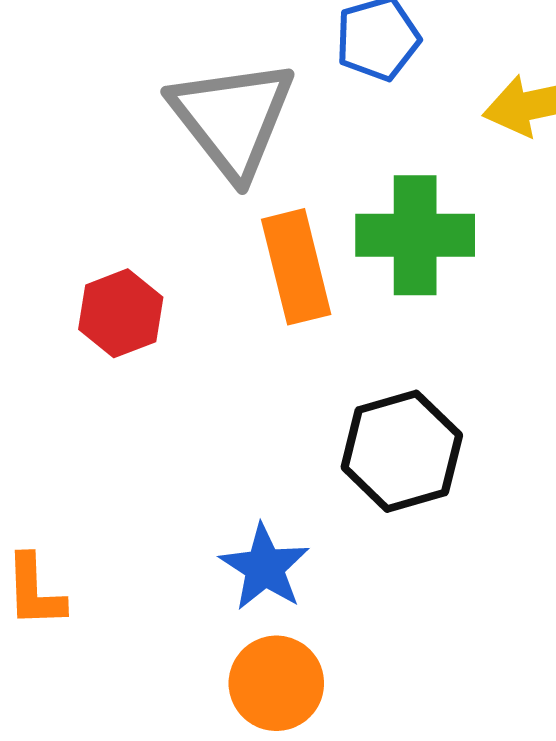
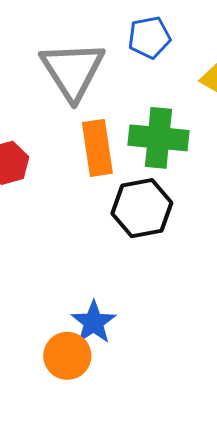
black hexagon: (402, 451) -> (142, 208), moved
blue star: (265, 567) -> (94, 322), moved

